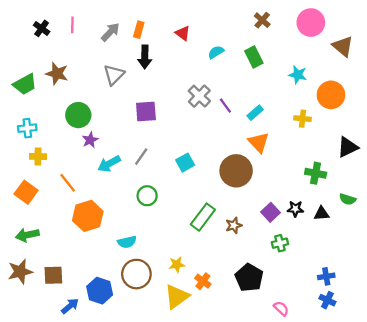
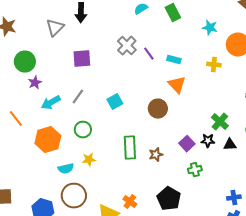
cyan rectangle: (255, 113) -> (174, 60), turned 56
brown circle: (236, 171) -> (158, 109), size x0.7
green cross: (316, 173) -> (220, 122), moved, turned 30
orange hexagon: (88, 216) -> (48, 140), moved
green rectangle: (203, 217) -> (130, 148), turned -40
yellow star: (177, 265) -> (89, 160), moved

